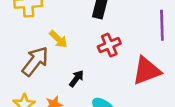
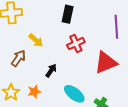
brown arrow: (35, 61) -> (18, 58), size x0.7

